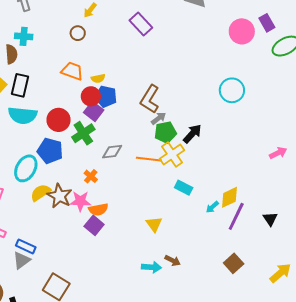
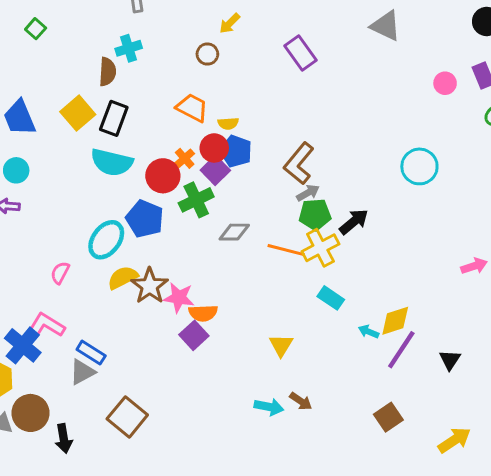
pink circle: (242, 31) -> (445, 83), size x0.6
cyan cross: (24, 36) -> (129, 48), turned -30
orange cross: (91, 176) -> (185, 158), moved
cyan arrow: (212, 207) -> (369, 332), turned 56

